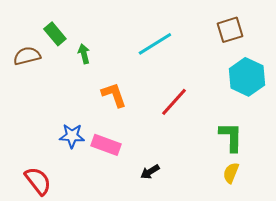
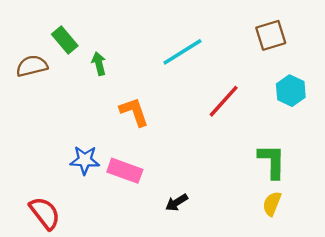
cyan hexagon: (247, 77) -> (291, 91), size x0.7
red line: (174, 102) -> (224, 101), moved

